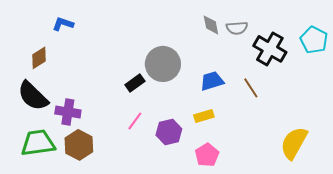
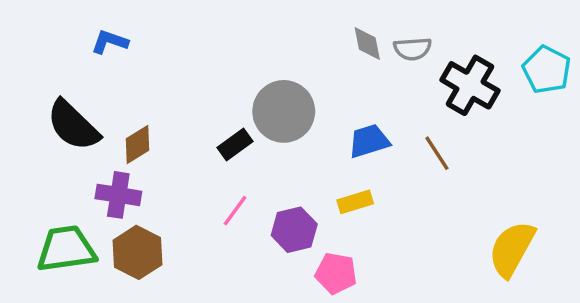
brown diamond: (39, 58) -> (138, 144), moved
black semicircle: (33, 96) -> (73, 125), moved
pink pentagon: (207, 155) -> (336, 273), moved, turned -30

